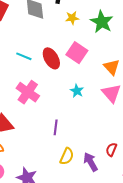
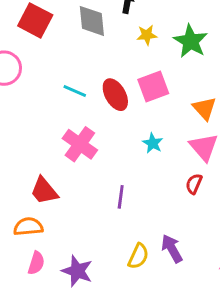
pink square: (77, 53) -> (153, 87), turned 35
red semicircle: (111, 150) -> (194, 184), moved
yellow semicircle: (67, 156) -> (138, 256), moved

